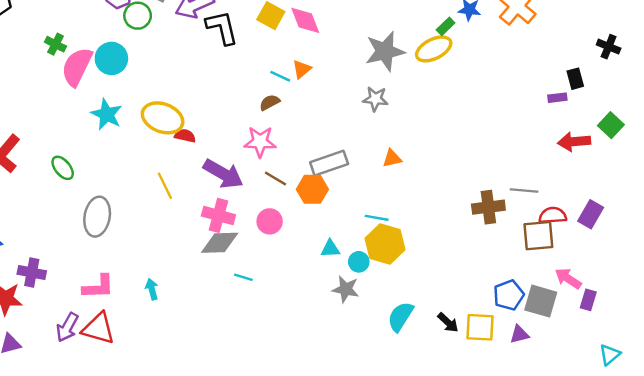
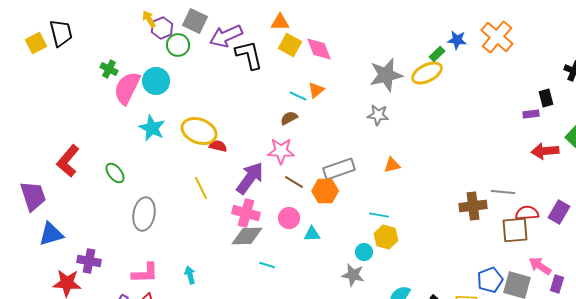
purple arrow: (223, 174) -> (250, 178), turned -84
yellow hexagon: (385, 244) -> (386, 237), size x0.7
cyan triangle: (330, 249) -> (312, 234), moved

